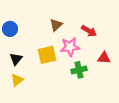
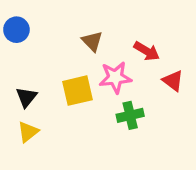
brown triangle: (56, 25) -> (92, 41), turned -32
blue circle: (10, 29) -> (16, 30), moved
red triangle: (104, 58) -> (173, 81), moved, turned 32

